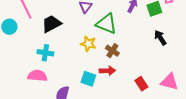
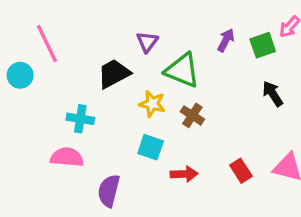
black trapezoid: (51, 24) -> (114, 74), moved
red arrow: (107, 71) -> (184, 174), moved
cyan square: (88, 79) -> (151, 147), moved

